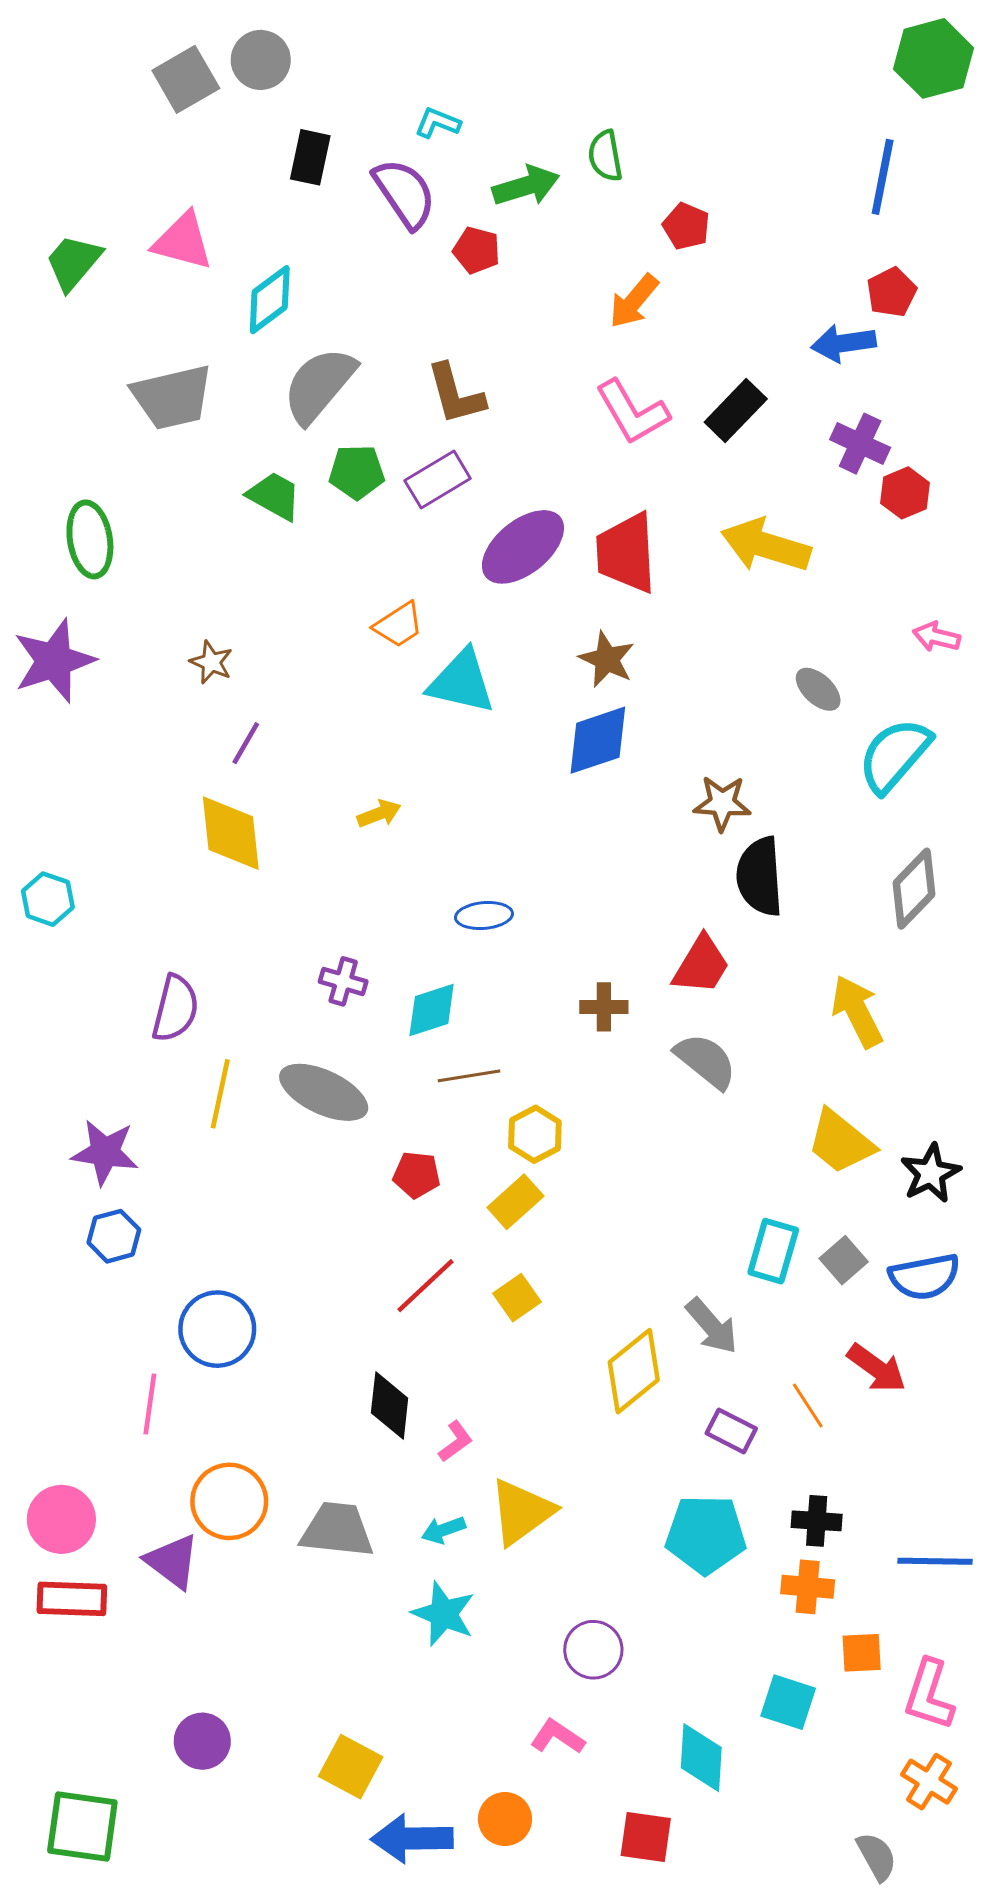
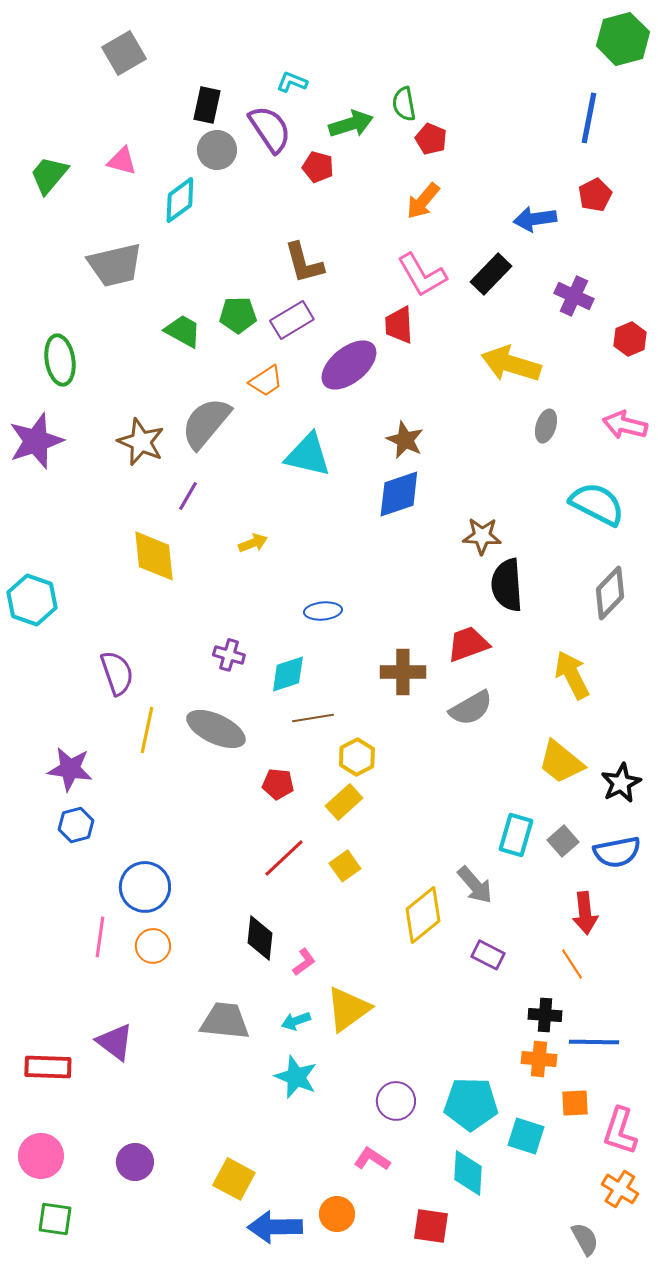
gray circle: (261, 60) -> (217, 150), moved
red pentagon: (686, 226) -> (431, 139), moved
pink triangle: (183, 241) -> (122, 161), size x0.7
blue arrow: (844, 343) -> (535, 219), moved
gray semicircle: (319, 385) -> (206, 423), moved
red hexagon: (905, 493) -> (630, 339), moved
red trapezoid: (626, 553) -> (399, 325), moved, size x0.7
orange trapezoid: (399, 625) -> (266, 381), moved
pink arrow: (936, 637) -> (625, 425), size x1.4
brown star: (211, 662) -> (141, 442), size x1.6
gray ellipse: (818, 689) -> (546, 426), moved, turned 64
purple line: (246, 743) -> (188, 496), moved
cyan semicircle: (895, 755) -> (597, 504), turned 76
cyan hexagon: (48, 899) -> (32, 600), size x1.4
red trapezoid: (701, 965) -> (468, 644), turned -141
brown cross: (604, 1007) -> (403, 672), size x1.4
purple semicircle: (175, 1008) -> (117, 673), turned -33
gray semicircle: (706, 1061) -> (471, 708), turned 111
red arrow: (877, 1368) -> (585, 913), turned 48
orange line: (808, 1405) -> (572, 964), moved
orange circle: (229, 1501) -> (153, 946), moved, size x0.7
pink circle: (61, 1519) -> (41, 1156), moved
cyan pentagon: (706, 1534) -> (471, 1104), moved
blue line: (935, 1561) -> (594, 1042), moved
green square: (82, 1827) -> (55, 1219), size x0.7

